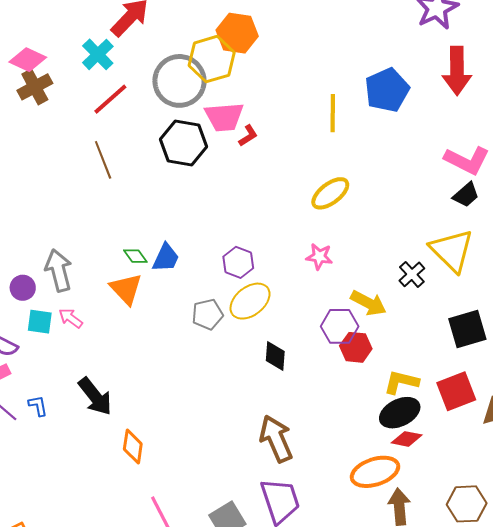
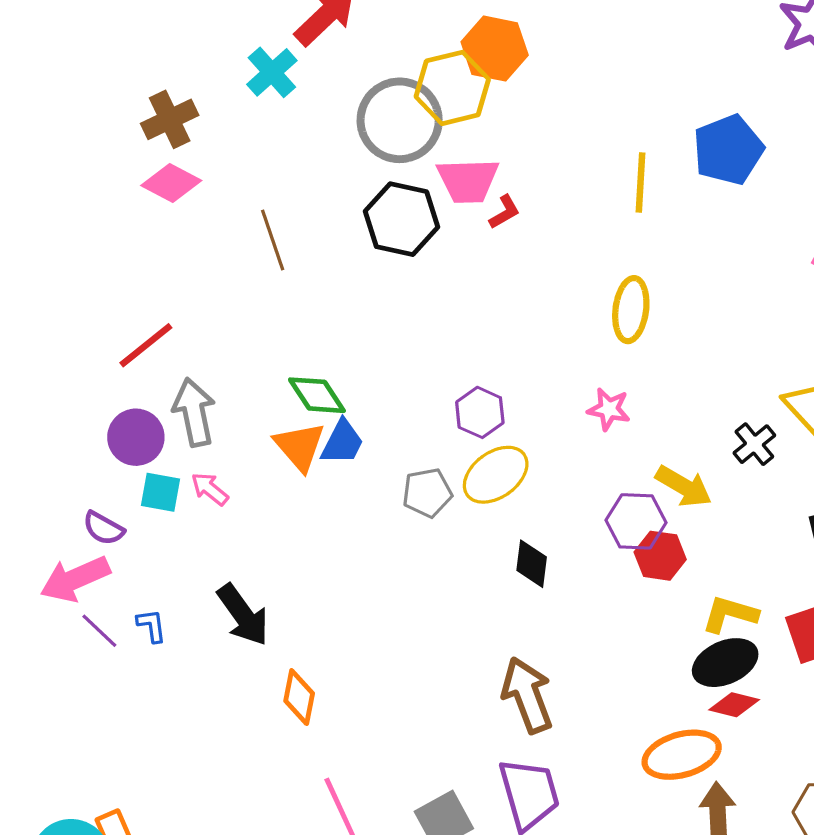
pink diamond: (28, 60) -> (171, 183), moved
red line: (110, 99) -> (146, 345), moved
yellow ellipse: (330, 193) -> (631, 310), turned -48
green diamond: (135, 256) -> (317, 395), size x1.5
blue trapezoid: (166, 258) -> (342, 442), moved
purple circle: (23, 288) -> (136, 437), size x1.4

